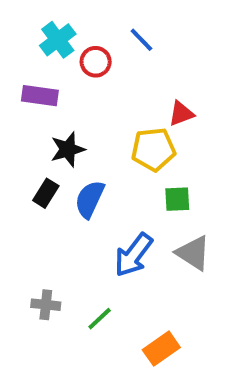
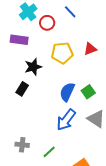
yellow pentagon: (153, 149) -> (62, 53), moved
blue semicircle: (90, 199) -> (67, 92), moved
green square: (177, 199) -> (88, 92), turned -32

